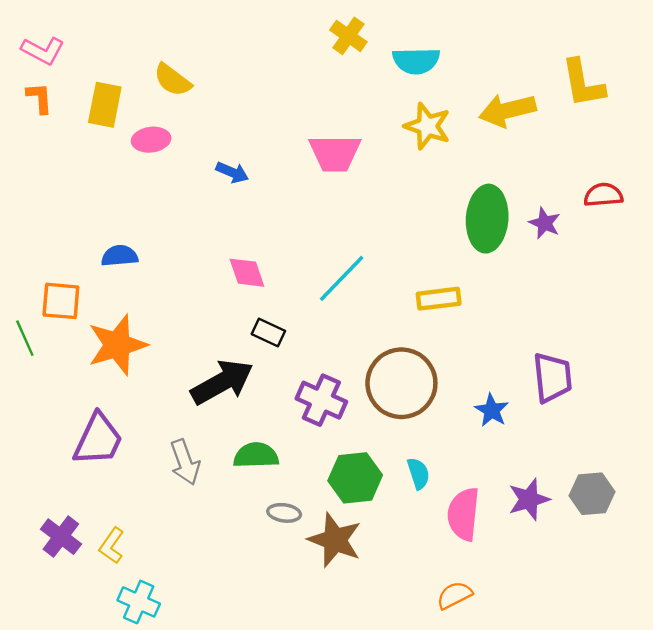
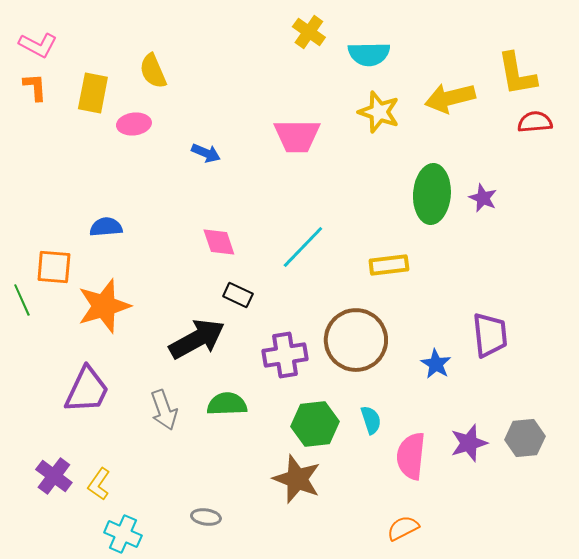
yellow semicircle: (173, 80) -> (153, 71), turned 30
red semicircle: (603, 195) -> (535, 122), moved
purple cross: (321, 400) -> (285, 355), turned -33
gray ellipse: (284, 513) -> (206, 517), moved

